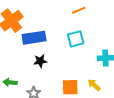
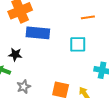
black star: (40, 61) -> (15, 54), moved

